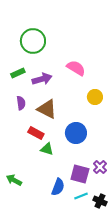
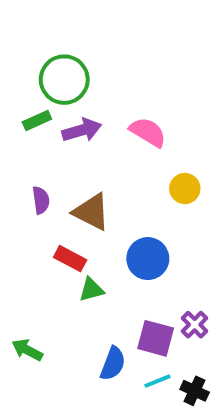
green rectangle: (18, 73) -> (37, 120), moved
purple arrow: (42, 79) -> (82, 130), moved
green triangle: (47, 149) -> (91, 290), turned -32

